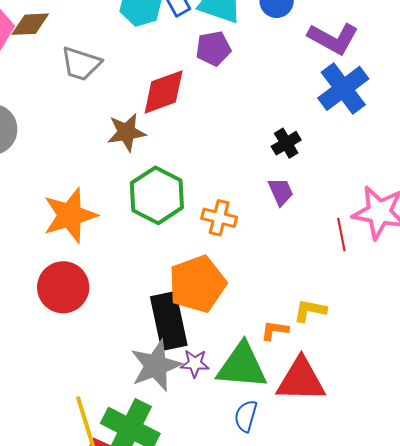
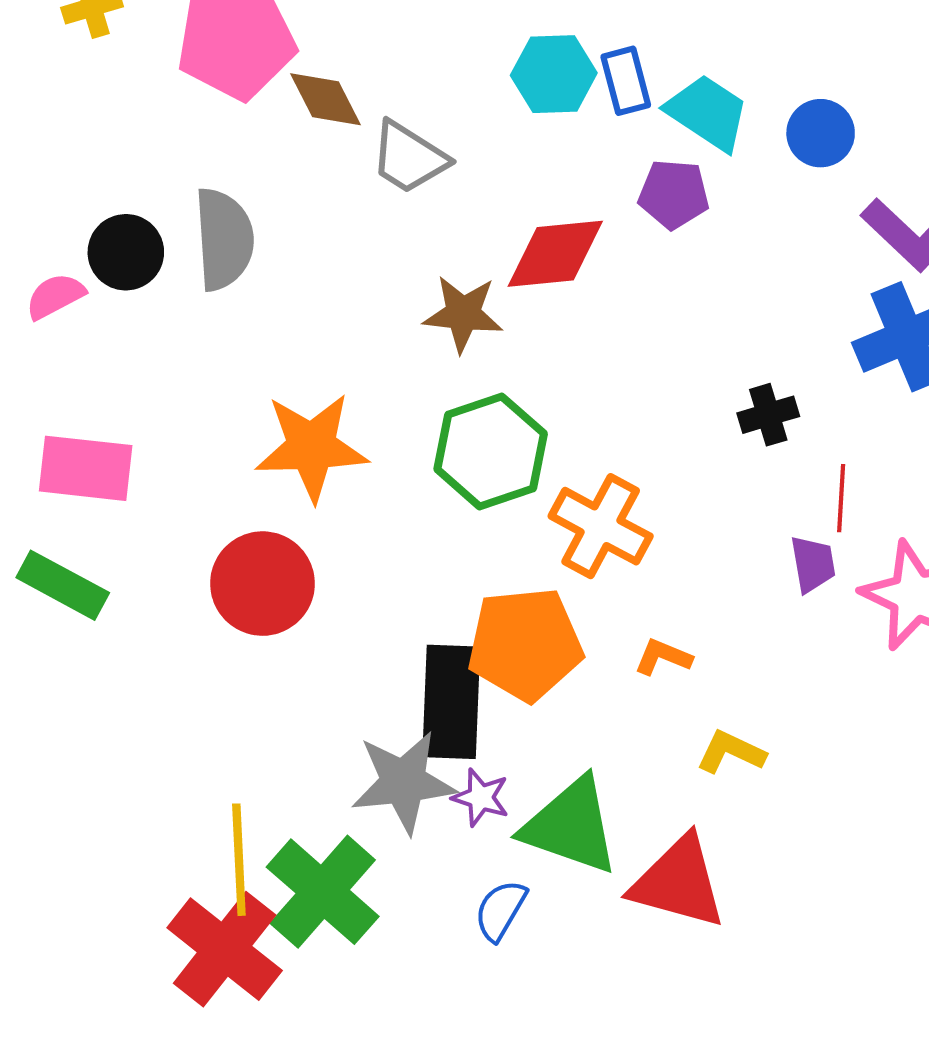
brown diamond: (30, 24) -> (326, 99), moved, turned 51
purple trapezoid: (281, 192) -> (813, 564), moved
orange cross: (219, 218) -> (601, 526), size x1.4
red line: (341, 235) -> (841, 498), moved
orange L-shape: (275, 330) -> (663, 657), moved
blue semicircle: (246, 416) -> (500, 910), moved

